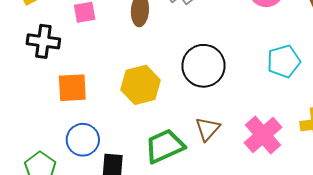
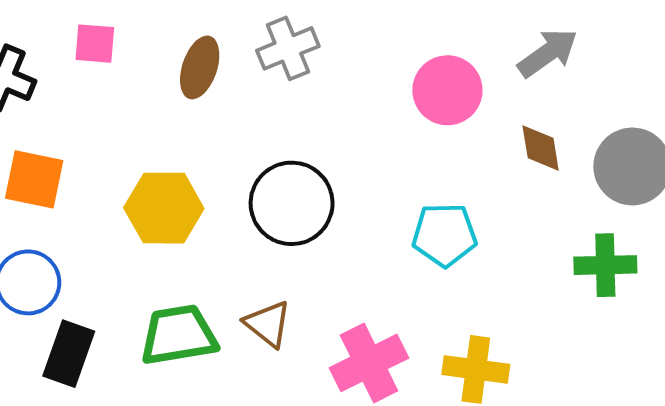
brown triangle: (208, 129) -> (268, 324), turned -48

